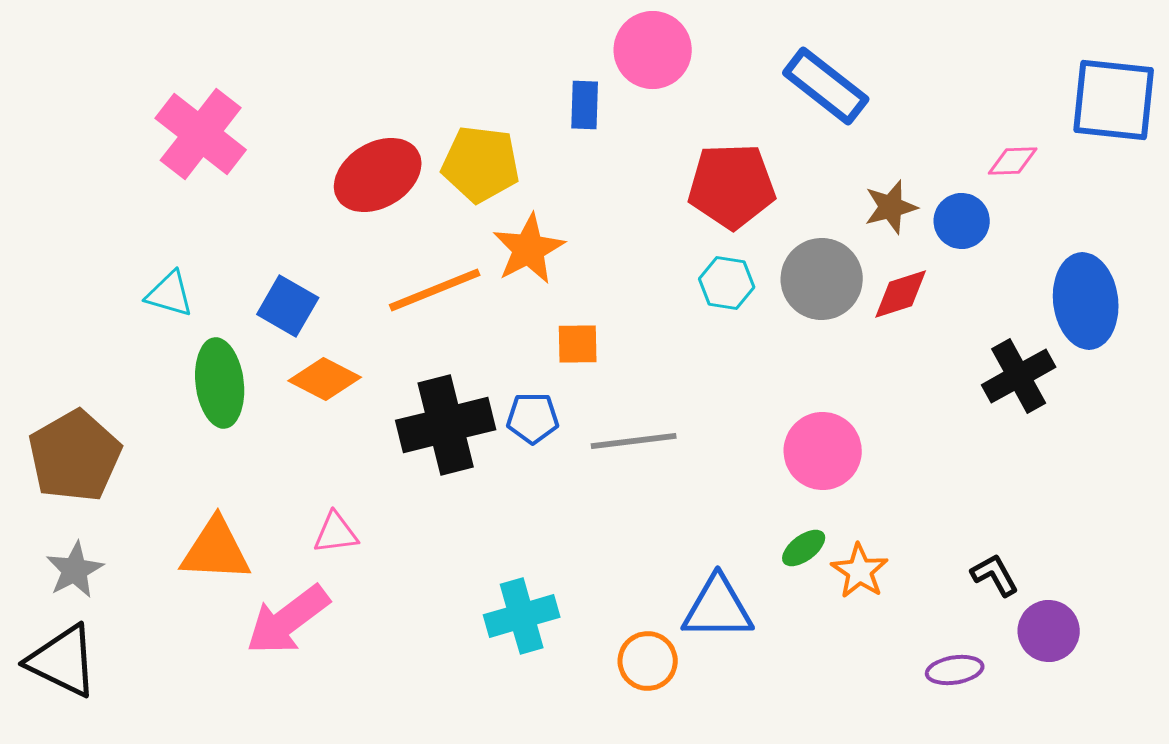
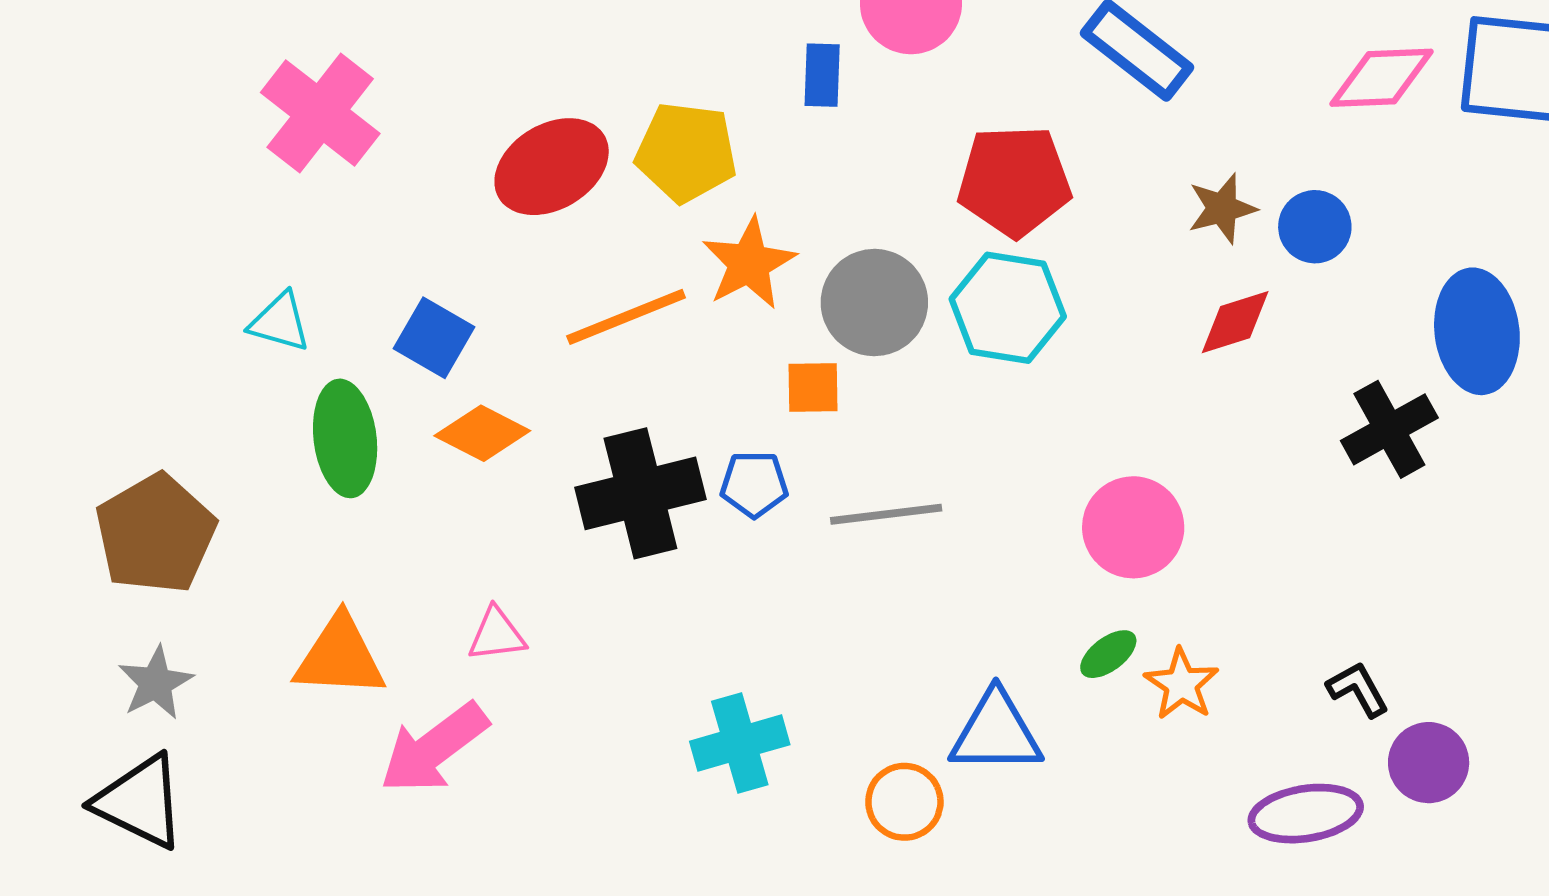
pink diamond: (1013, 161) -> (1381, 78), moved, size x1.6
gray circle: (822, 279) -> (874, 303), moved
cyan hexagon: (727, 283) -> (1008, 308), size x1.6
purple ellipse: (955, 670) -> (1306, 814), size x1.5

